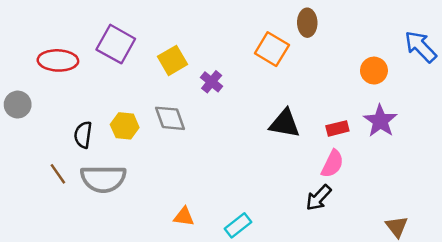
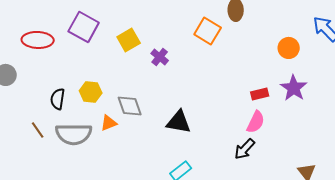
gray diamond: (170, 118) -> (130, 106), moved
black triangle: (285, 123) -> (179, 122), moved
orange triangle: (184, 217) -> (109, 123), moved, turned -30

